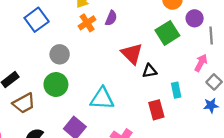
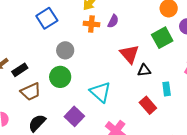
orange cross: (87, 23) -> (91, 24), turned 35
cyan triangle: (102, 99) -> (100, 92), turned 35
red rectangle: (156, 110) -> (148, 105), turned -30

